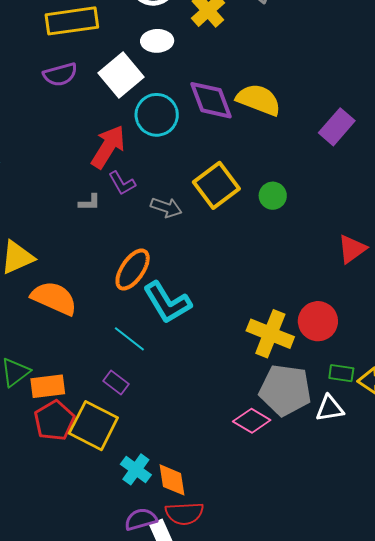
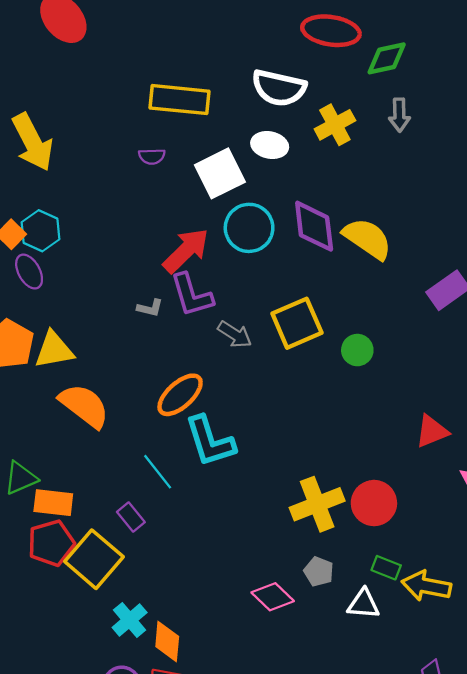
purple semicircle: (60, 74) -> (152, 156), size x0.7
purple L-shape: (122, 183) -> (192, 295), size x1.5
yellow cross: (270, 334) -> (317, 504), turned 33
gray pentagon: (285, 390) -> (319, 572), size x0.5

